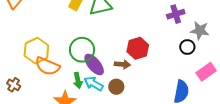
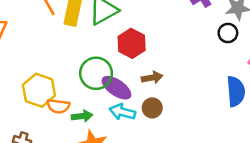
red hexagon: (138, 48) -> (132, 43), moved
orange semicircle: (47, 66) -> (58, 106), size x0.7
green arrow: (78, 80) -> (82, 116), moved, turned -70

